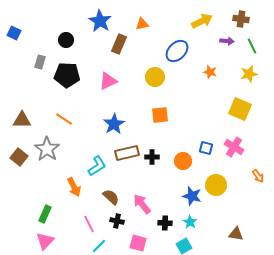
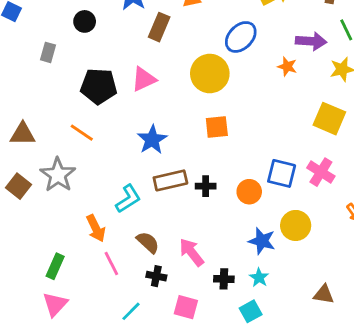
purple arrow: (227, 41) -> (311, 41), moved, size x1.5
black pentagon: (67, 75) -> (99, 86), moved
yellow circle: (155, 77) -> (210, 74), size x1.4
blue square: (206, 148) -> (282, 173), size x1.5
pink line: (89, 224) -> (111, 263), moved

